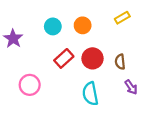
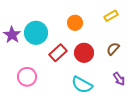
cyan circle: (53, 26) -> (36, 33), moved, size x1.5
brown semicircle: (120, 62) -> (113, 49), moved, turned 48
cyan semicircle: (90, 94) -> (82, 85), turned -50

